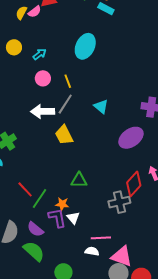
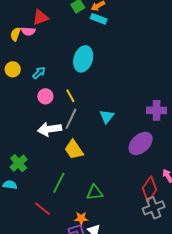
pink semicircle: (35, 12) -> (28, 31), turned 48
cyan triangle: (101, 107) -> (107, 117), turned 35
green line: (40, 198) -> (59, 183), moved
gray cross: (119, 202) -> (154, 208), moved

